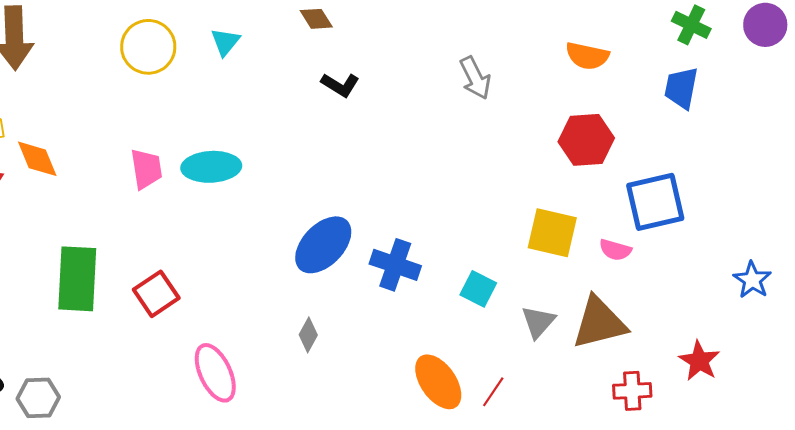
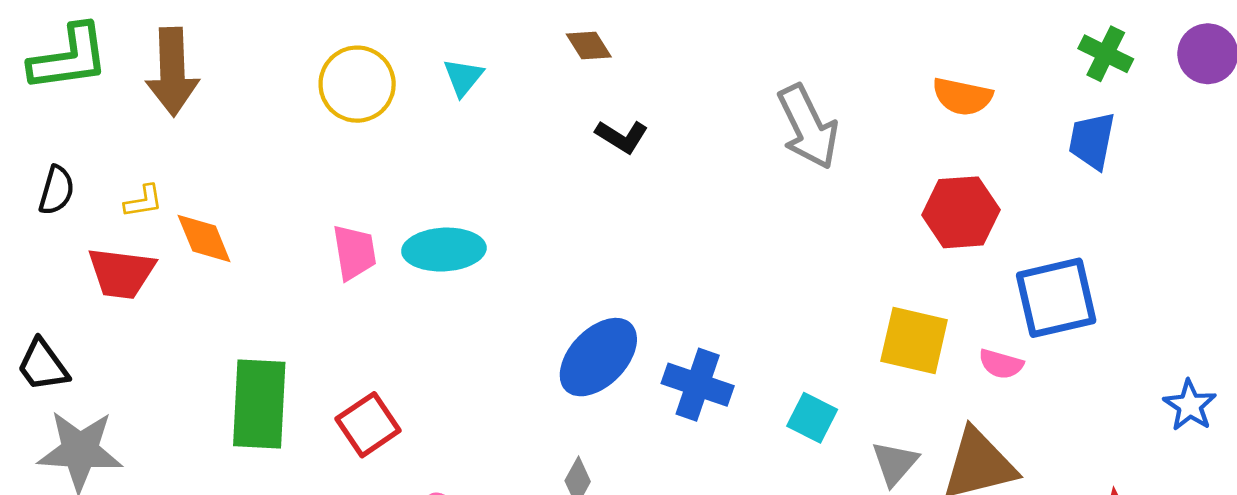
gray arrow: (475, 78) -> (808, 127), size x1.4

